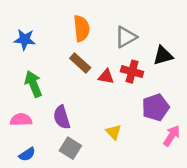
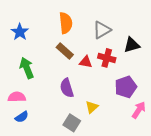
blue star: (25, 39) -> (20, 32), turned 30
purple semicircle: (62, 117) -> (67, 88), moved
yellow triangle: (114, 132) -> (92, 107), turned 32
gray square: (70, 148) -> (72, 123), moved
blue semicircle: (27, 154) -> (22, 117), moved

